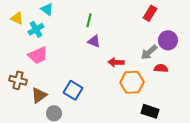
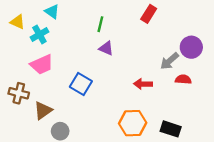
red rectangle: (150, 13) -> (149, 14), moved
red arrow: (116, 62) -> (143, 84), moved
orange hexagon: (132, 82) -> (133, 123), moved
blue square: (73, 90) -> (81, 84), moved

